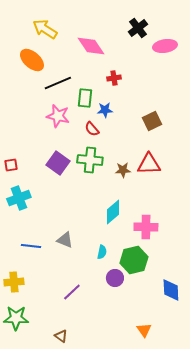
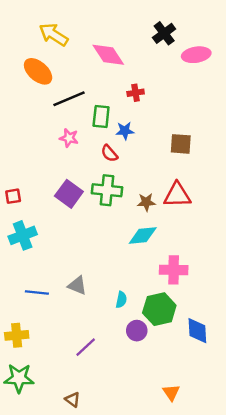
pink star: (58, 116) -> (69, 138), size x0.7
brown square: (152, 121) -> (181, 144), turned 30
cyan diamond: (113, 212) -> (143, 235), moved, turned 35
blue diamond: (171, 290) -> (197, 331), moved

